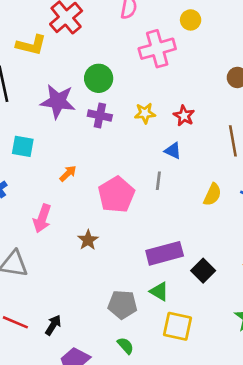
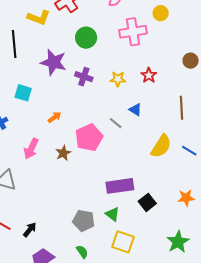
green circle: (99, 78) -> (86, 38), moved
red star: (184, 116) -> (149, 75), moved
gray line: (158, 181) -> (116, 123), moved, turned -64
yellow semicircle: (212, 195) -> (161, 146), size x1.4
brown star: (88, 240) -> (63, 153), moved

